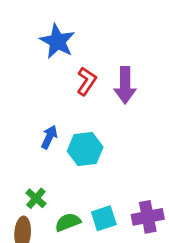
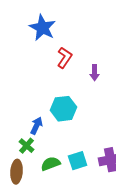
purple arrow: (125, 85) -> (95, 73), moved, size x0.6
blue arrow: (49, 137) -> (37, 126), moved

